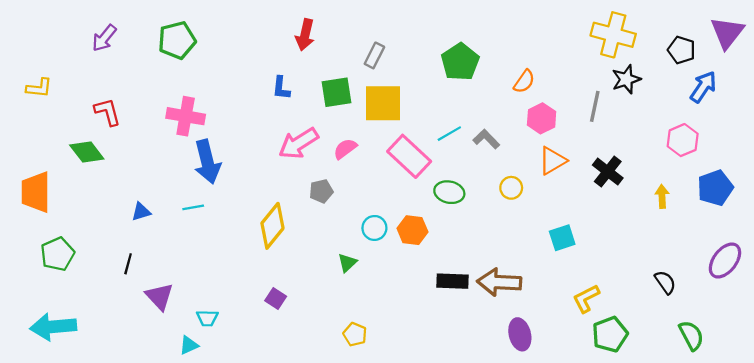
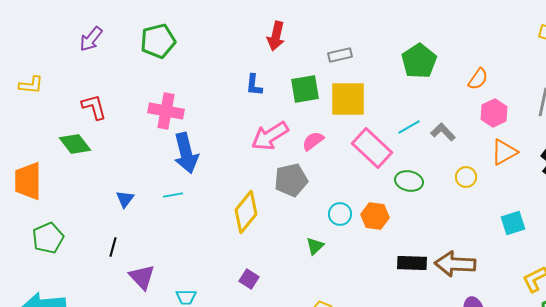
gray rectangle: (374, 55) -> (340, 55), turned 50
gray pentagon: (321, 191) -> (291, 180), size x1.5
blue triangle: (141, 212) -> (125, 199), turned -36

